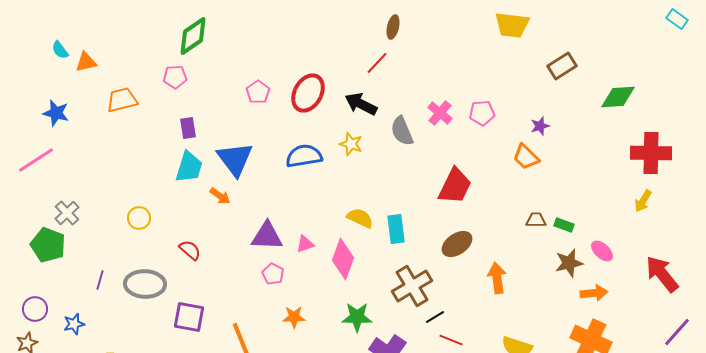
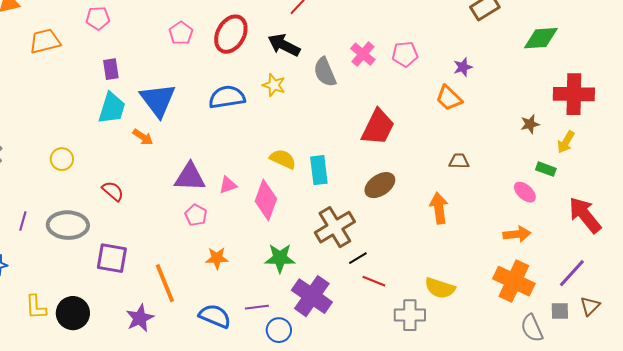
green rectangle: (564, 225) -> (546, 169), moved
brown star: (569, 263) -> (530, 124), moved, size x0.7
orange arrow: (497, 278) -> (439, 208), moved
purple line: (677, 332) -> (572, 273), moved

